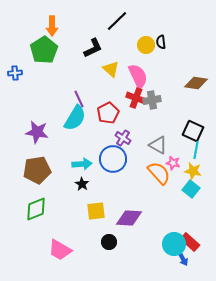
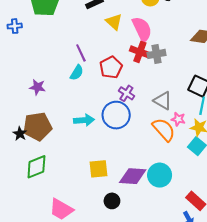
cyan semicircle: (75, 118) -> (77, 73), size x0.6
purple star: (37, 132) -> (37, 87), size x0.7
black star: (82, 184) -> (20, 134), moved
cyan circle: (174, 244) -> (160, 175), moved

